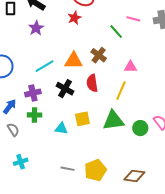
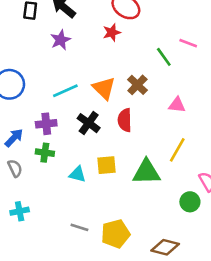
orange triangle: (74, 61) -> (104, 88), turned 36
yellow line: (121, 91) -> (177, 150), moved
green circle: (140, 128) -> (190, 202), moved

